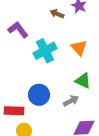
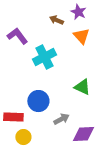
orange triangle: (79, 48) -> (81, 36), moved
gray arrow: (71, 101) -> (61, 119), moved

